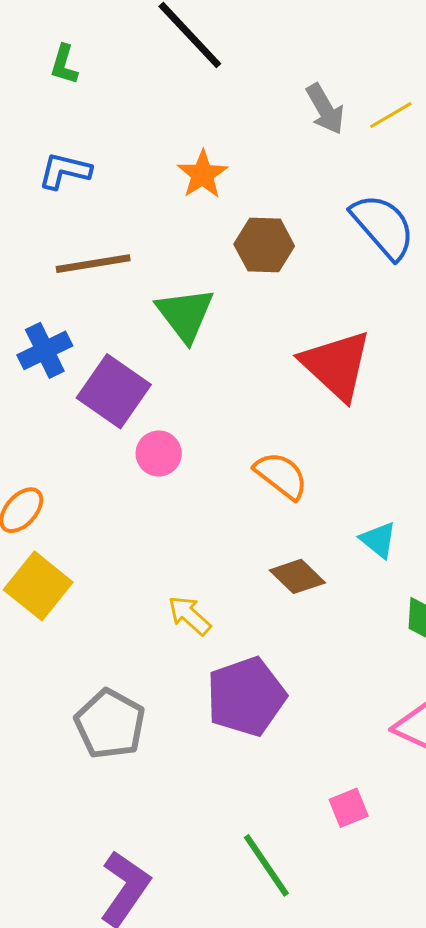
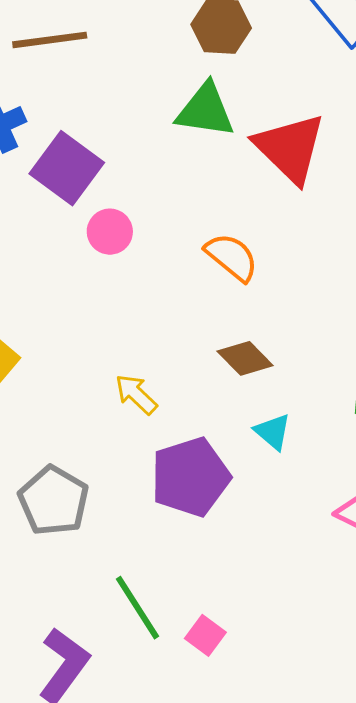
green triangle: (185, 315) -> (205, 110), moved, turned -46
cyan triangle: (378, 540) -> (273, 432), moved
pink square: (349, 808) -> (205, 635), moved, turned -33
green line: (266, 865) -> (137, 608), moved

